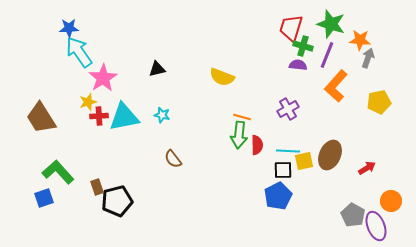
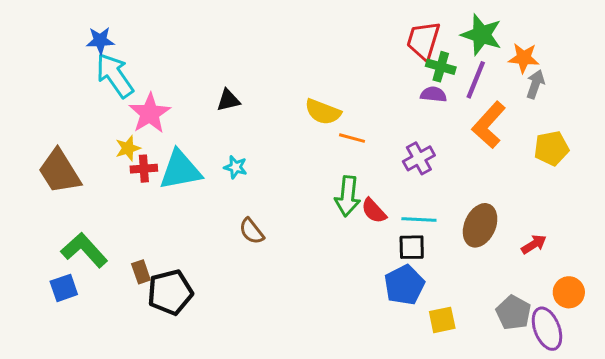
orange line: (242, 117) -> (352, 138), moved
red semicircle: (257, 145) -> (374, 211), turned 138
yellow square: (304, 161) -> (442, 320), moved

